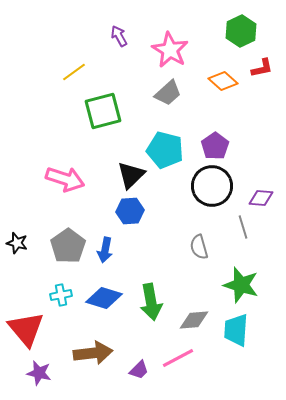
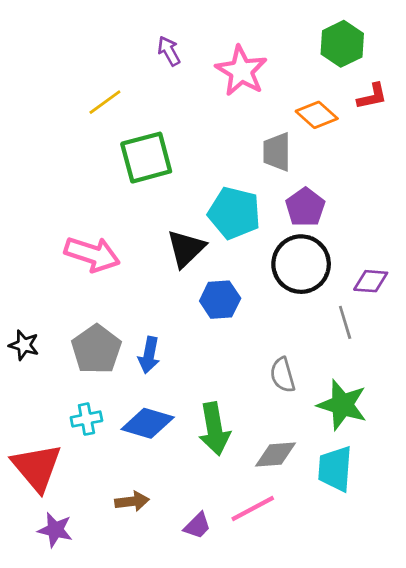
gray trapezoid: (168, 93) -> (277, 152), moved, turned 132
blue hexagon: (130, 211) -> (220, 300), moved
gray semicircle: (199, 247) -> (283, 375), moved
brown arrow: (93, 353) -> (132, 501), size x0.6

